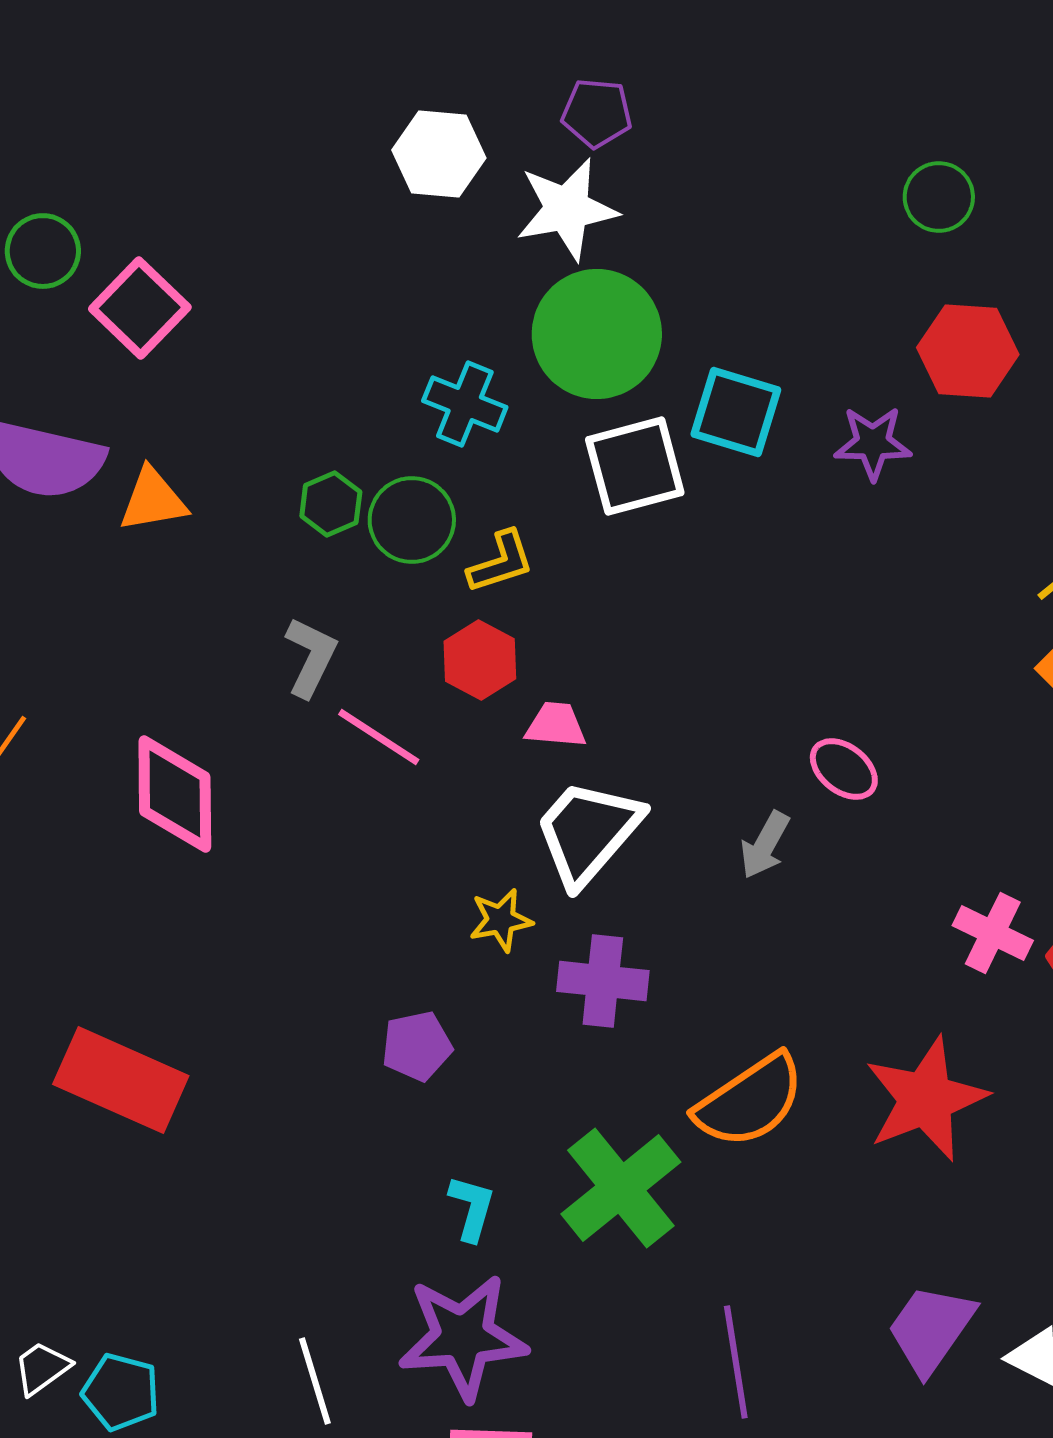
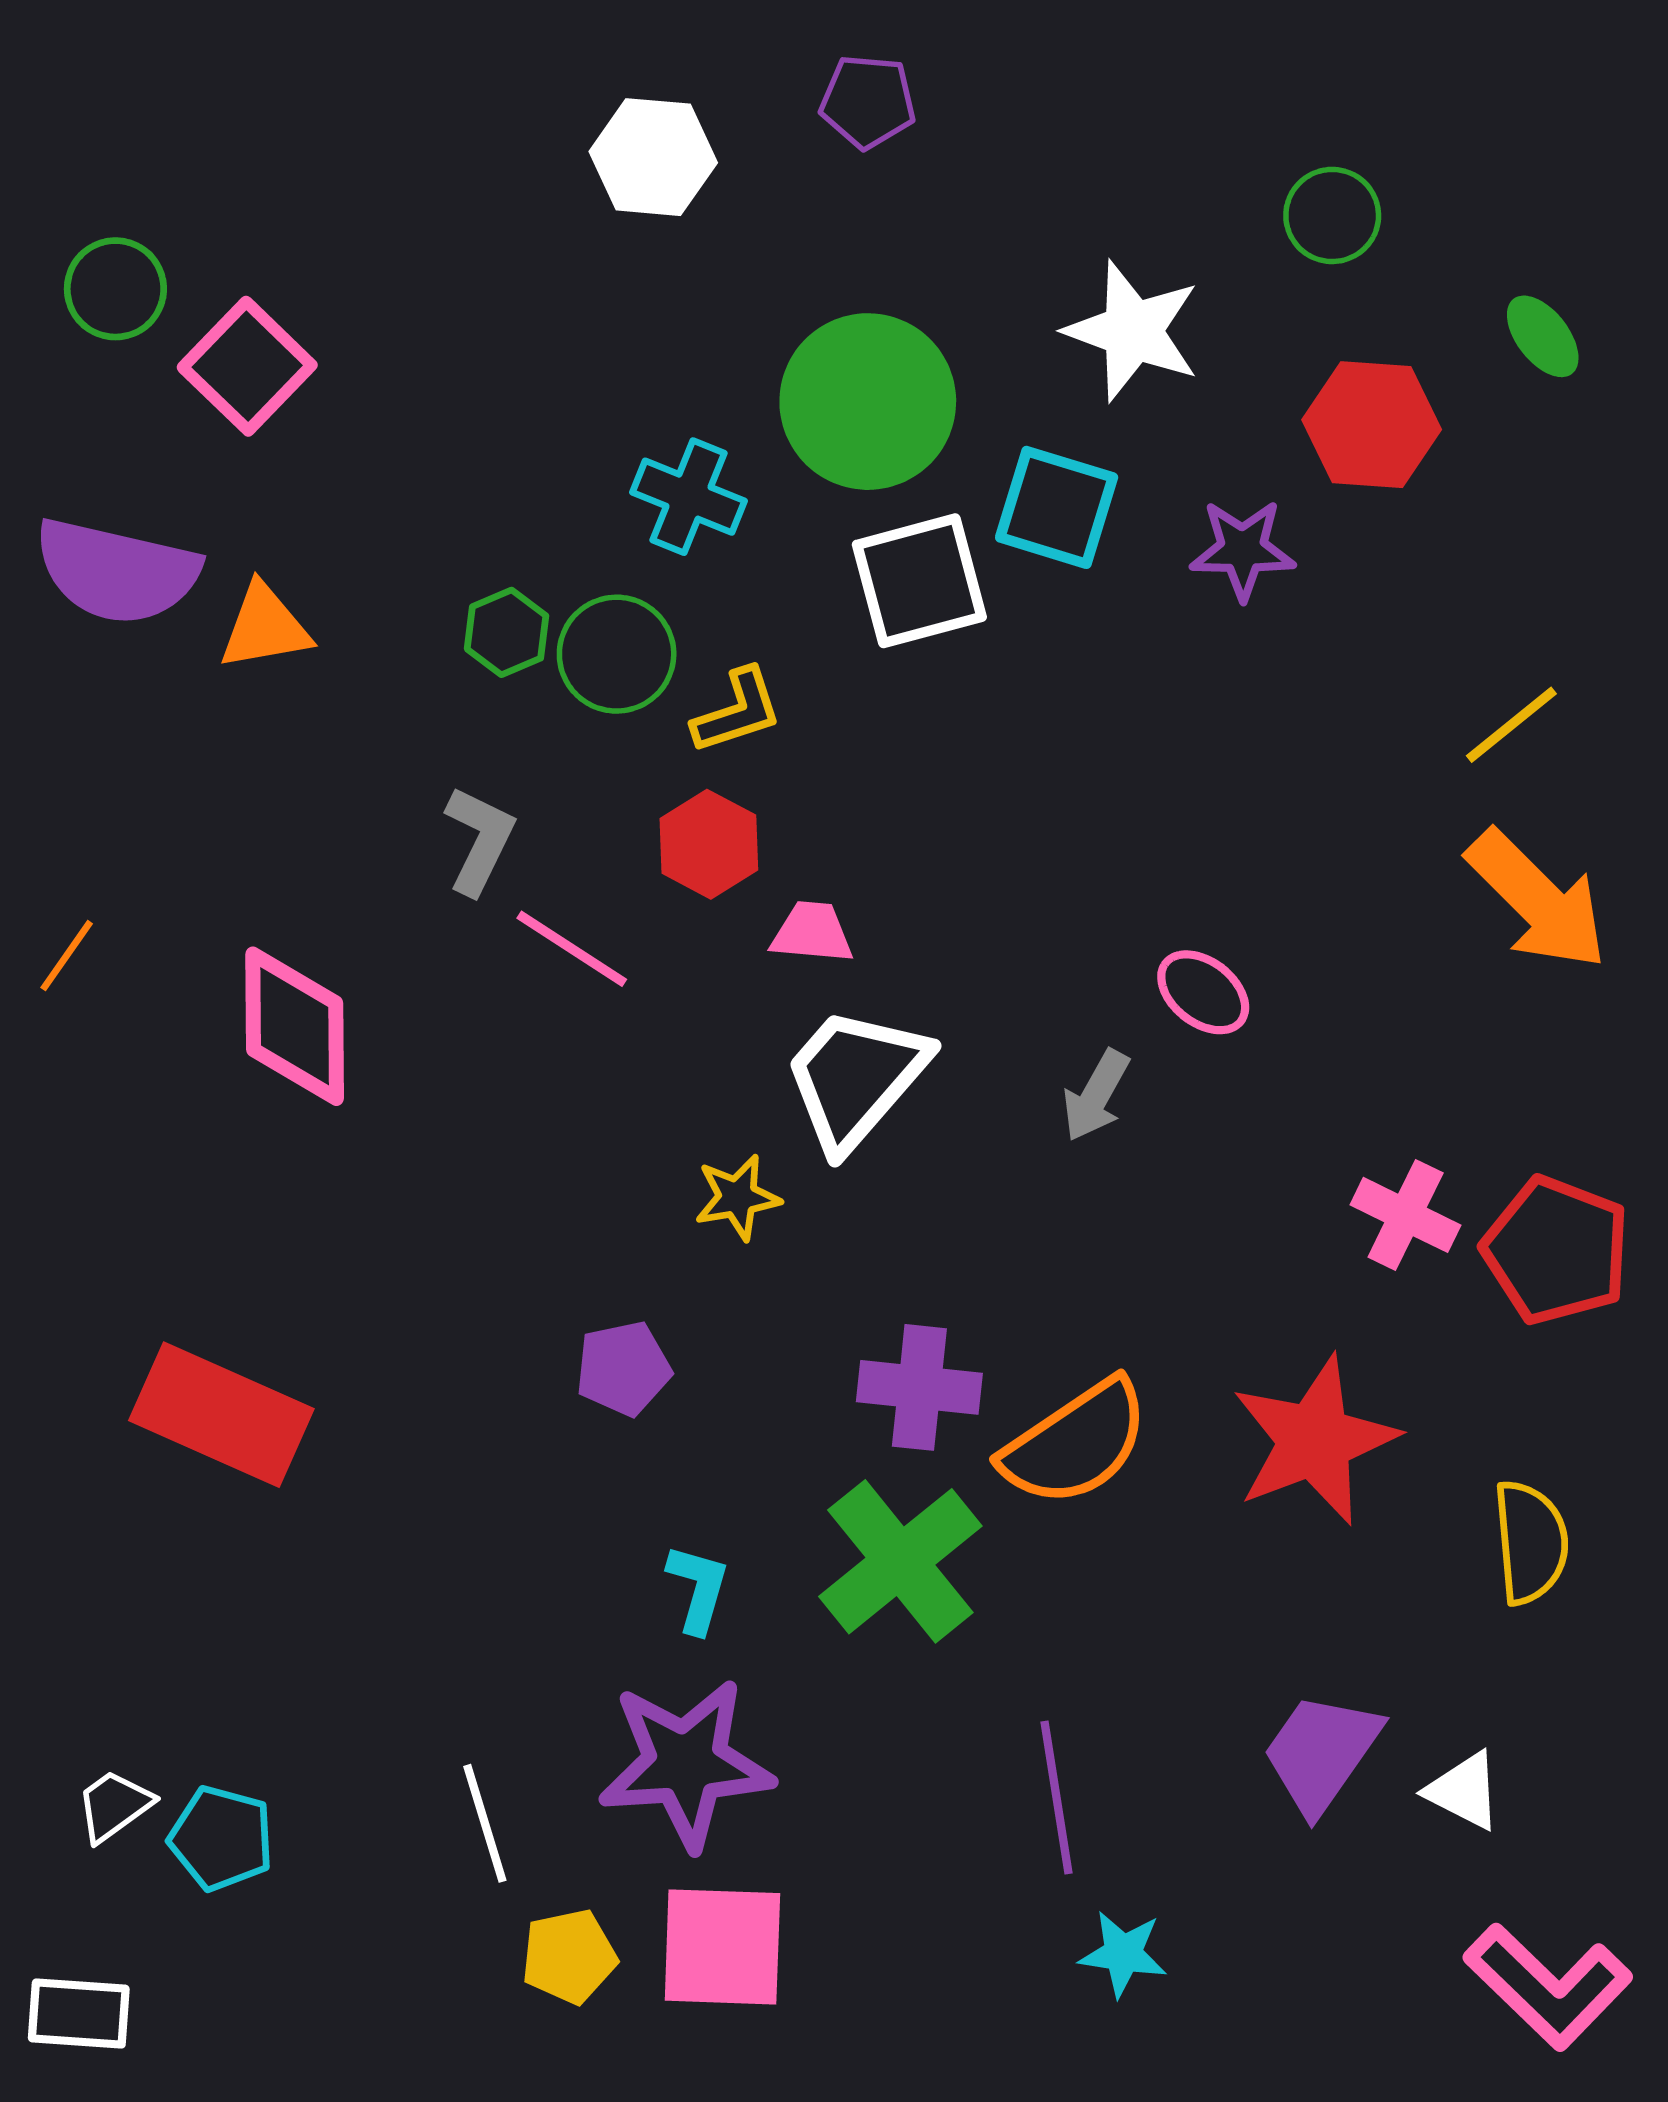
white star: (567, 209) -> (1133, 331), moved, turned 30
purple cross: (603, 981) -> (919, 1387), moved

